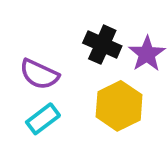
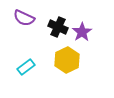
purple semicircle: (39, 74) -> (24, 18), moved

